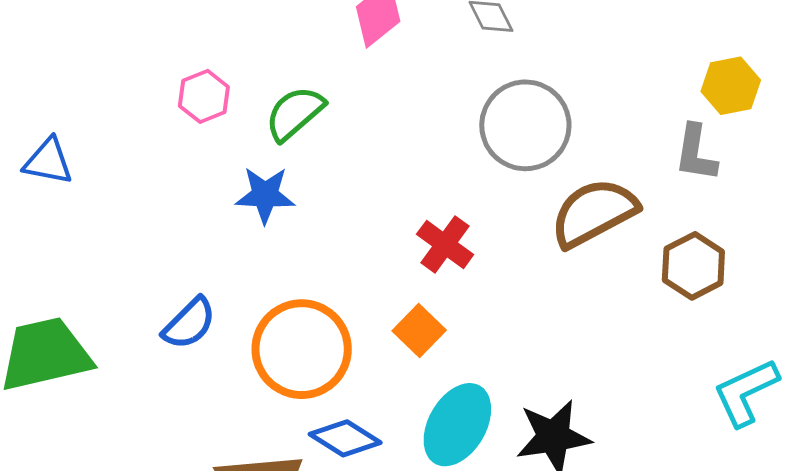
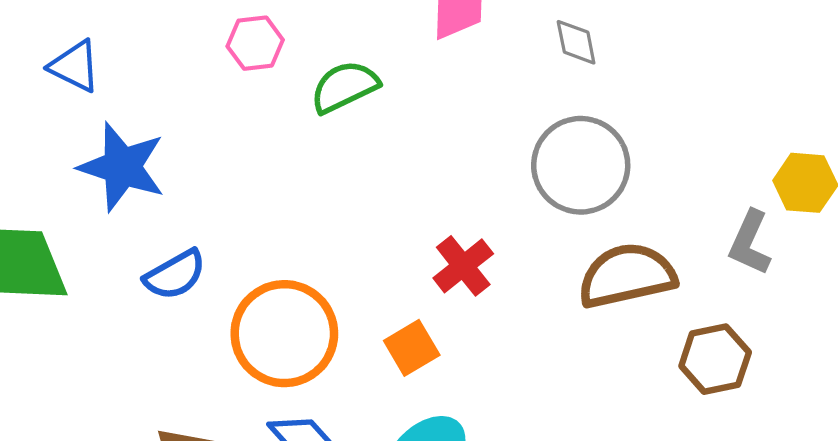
blue star: (265, 195) -> (122, 167), moved, size x1.4

